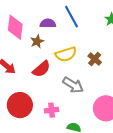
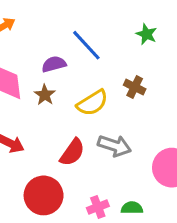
brown cross: (95, 59) -> (135, 87), moved
red semicircle: (41, 69) -> (72, 152), moved
pink cross: (52, 110) -> (98, 207), moved

